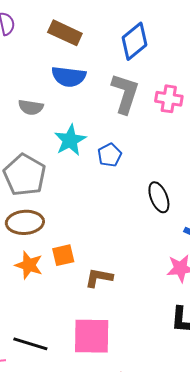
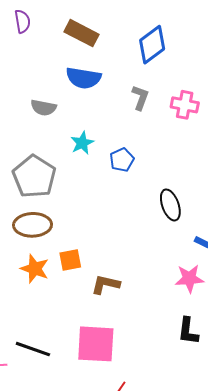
gray L-shape: (125, 93) -> (140, 98), size x0.6
cyan star: (70, 140) -> (82, 143), size x0.7

